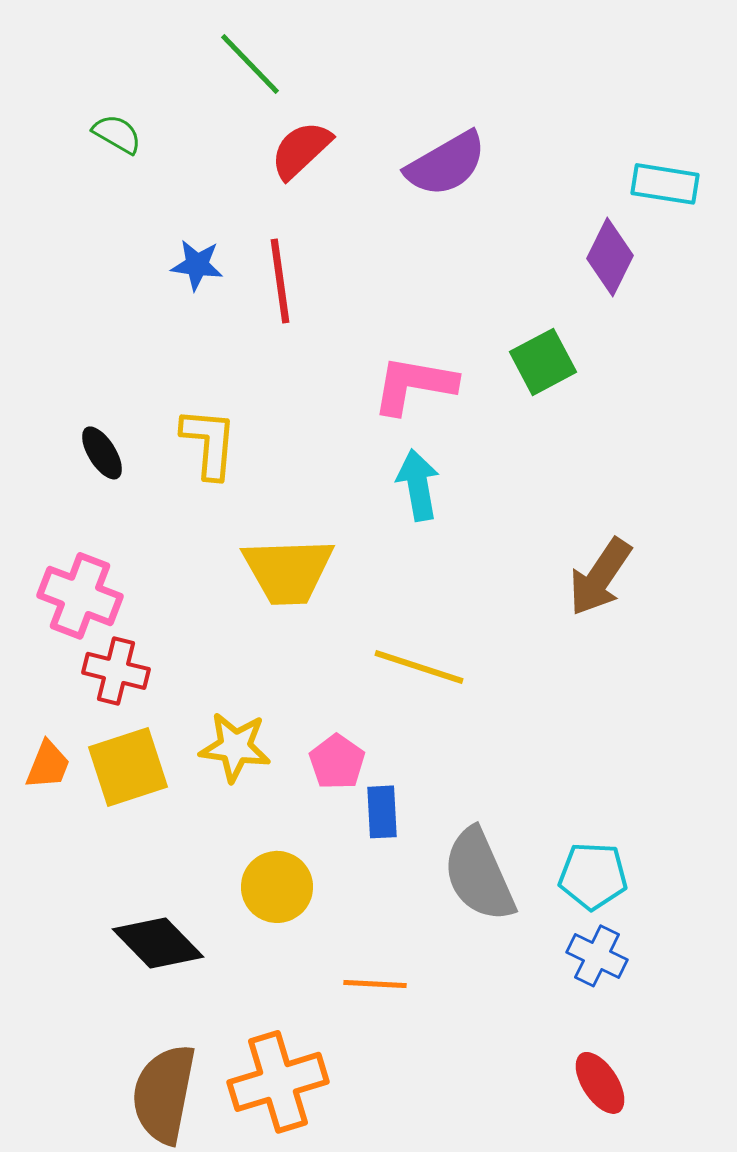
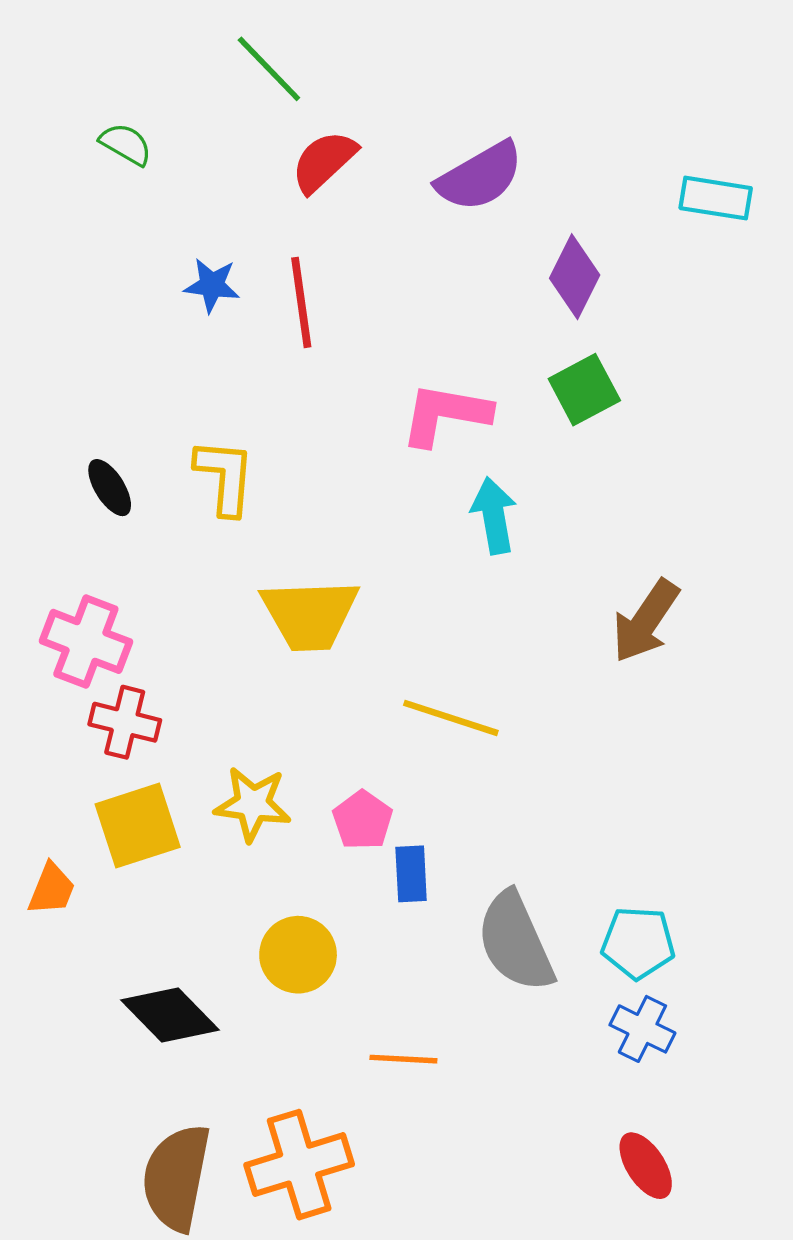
purple diamond: (610, 257) -> (575, 277), moved
cyan arrow: (418, 485) -> (494, 516), moved
orange trapezoid: (48, 765) -> (52, 889), moved

